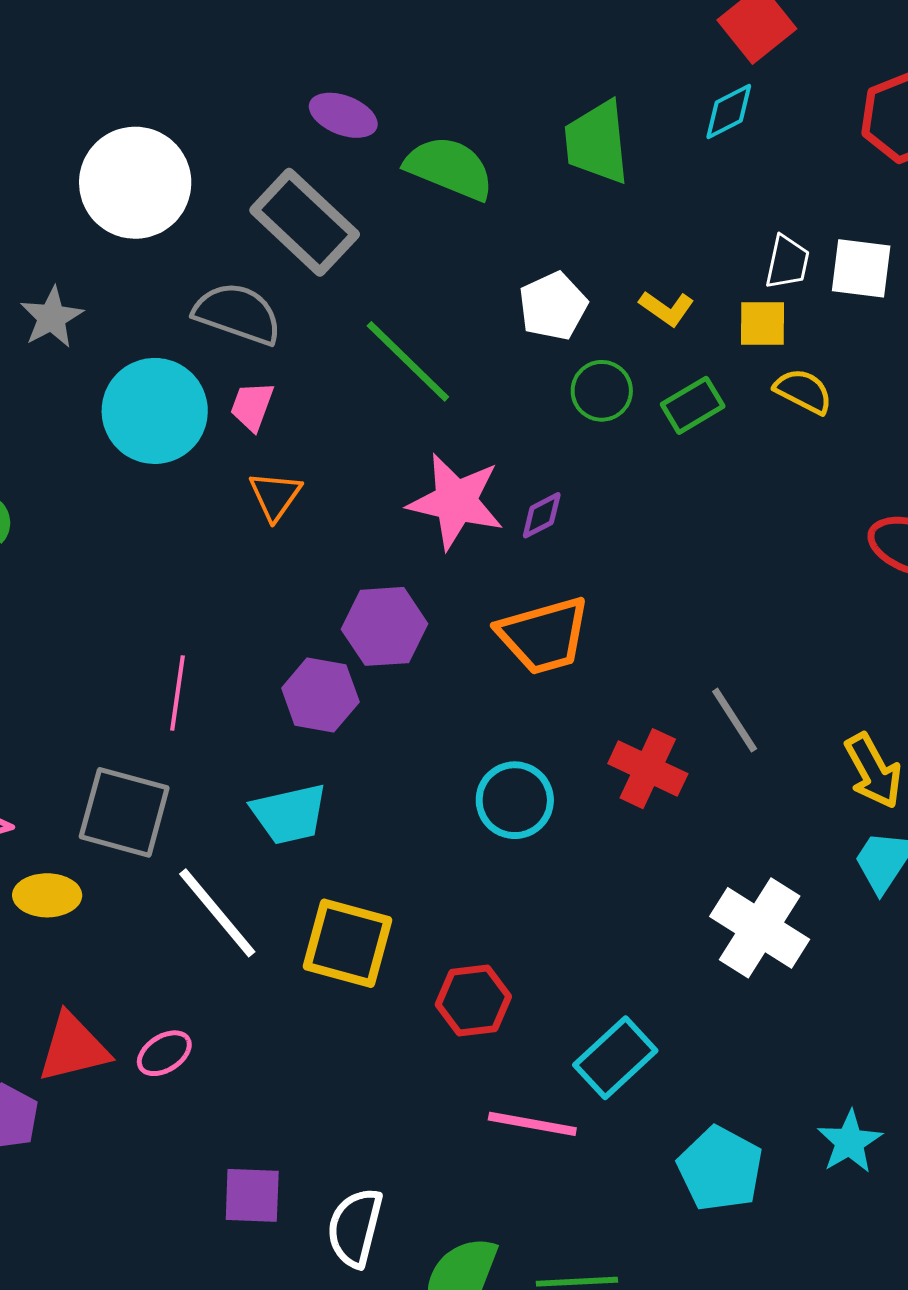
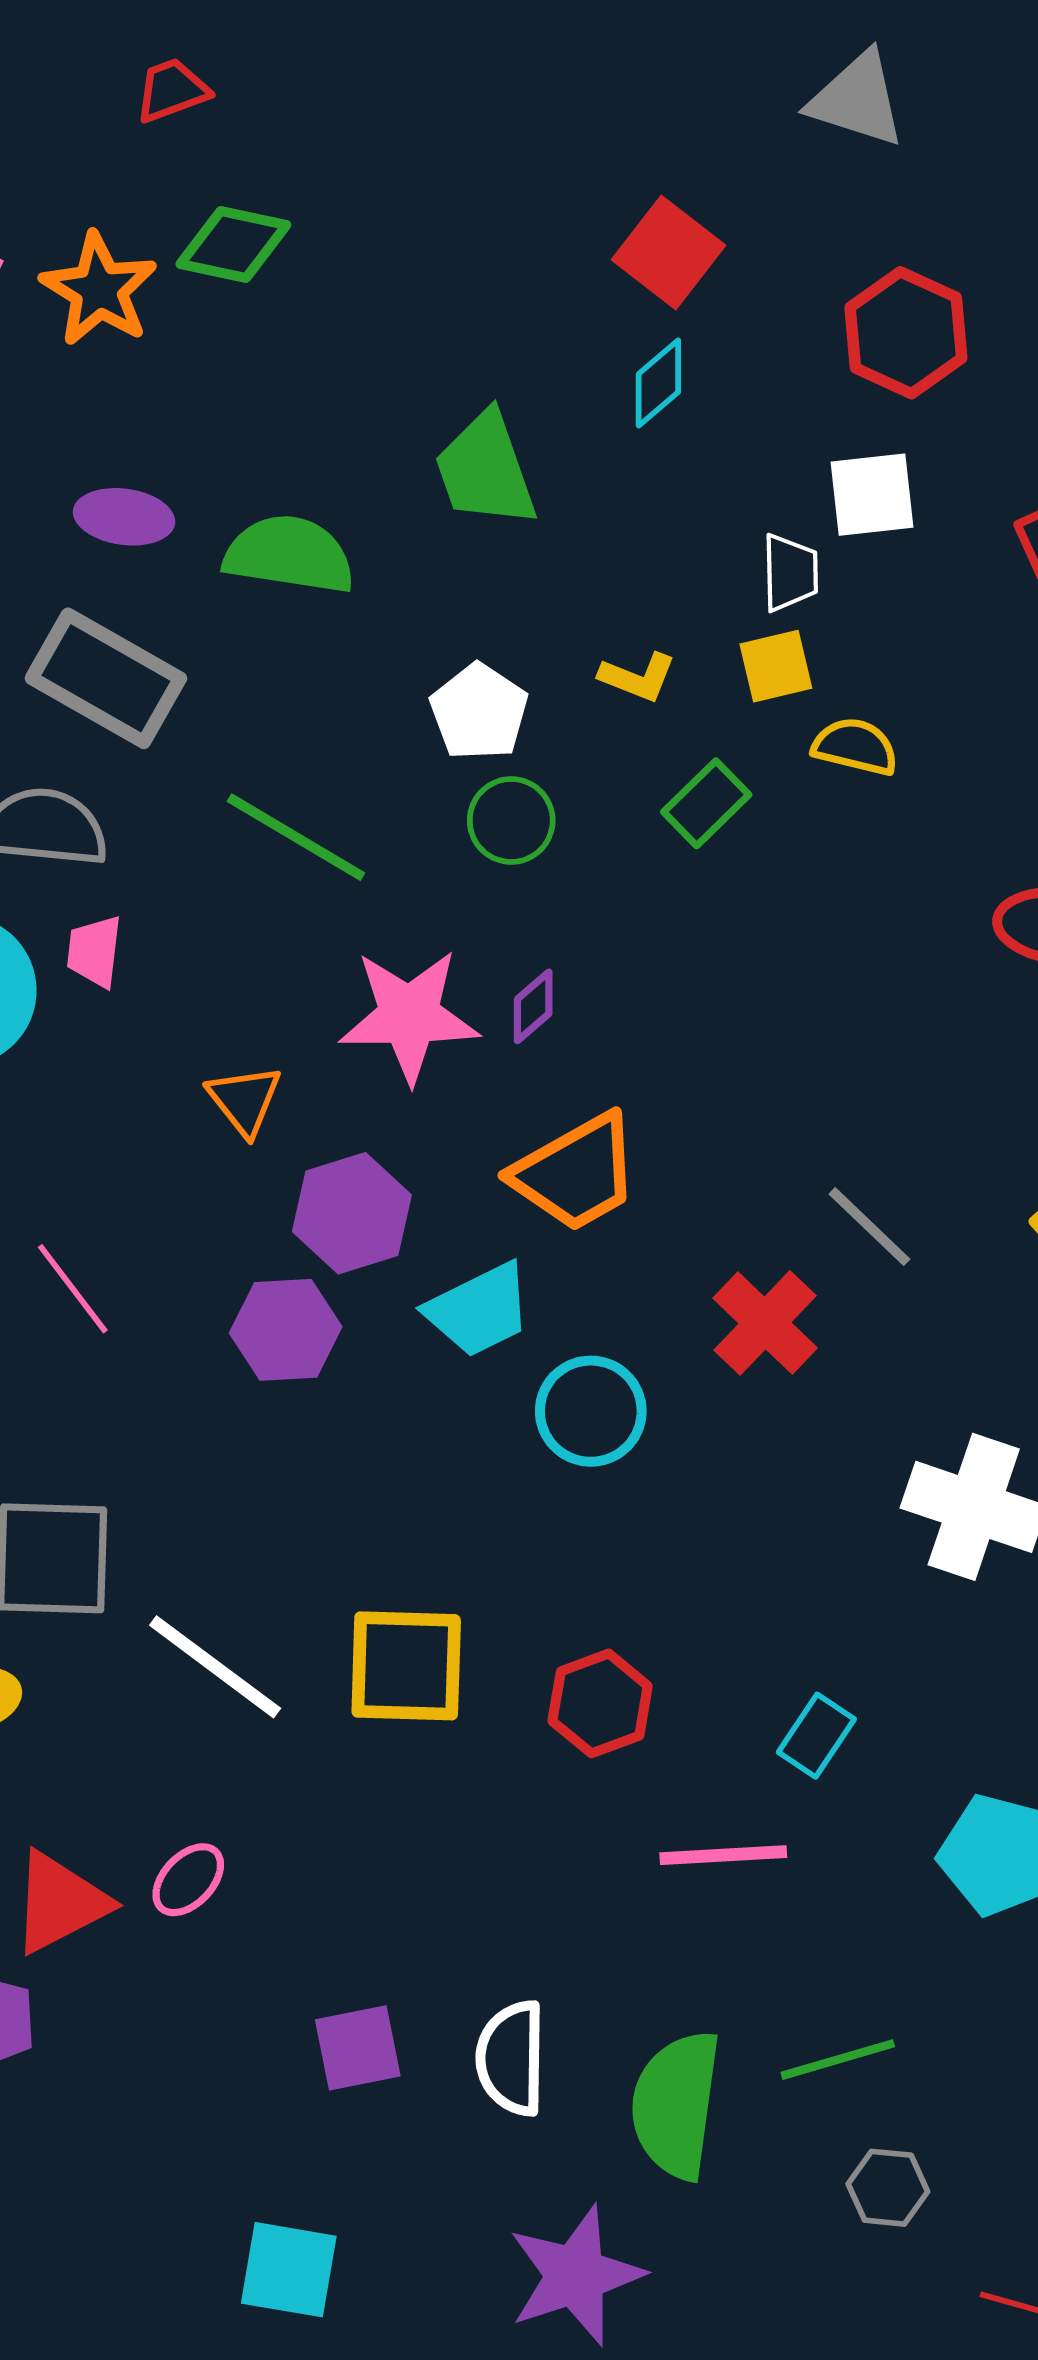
white square: (861, 268) -> (872, 495), moved
green circle: (602, 391) -> (511, 820), moved
orange triangle: (275, 496) -> (244, 1100), moved
pink line: (178, 693) -> (73, 1289), moved, turned -32
red cross: (648, 769) -> (765, 1323), turned 32
cyan trapezoid: (289, 814) -> (479, 1310), moved
cyan rectangle: (615, 1058) -> (816, 1736), size x0.7

